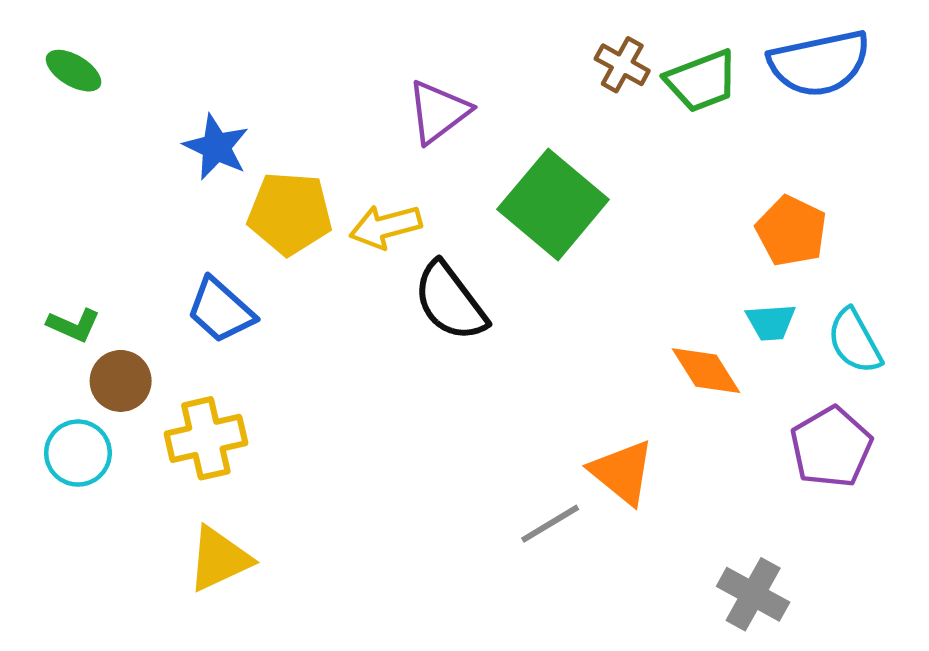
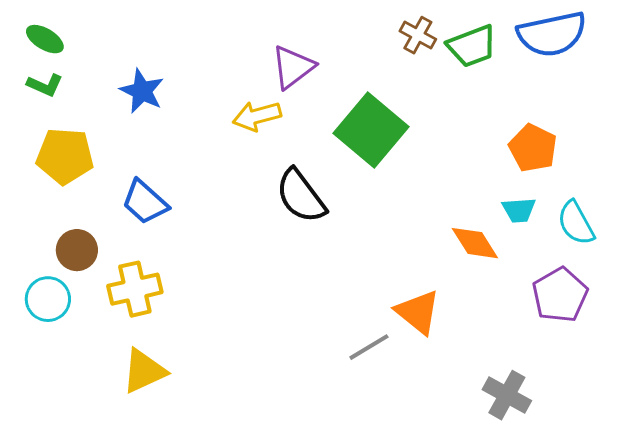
yellow pentagon: (290, 213) -> (65, 156), moved
yellow arrow: (385, 227) -> (257, 116), moved
green L-shape: (74, 325) -> (45, 85), moved

